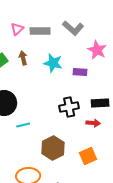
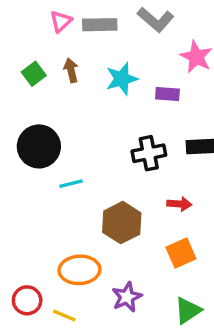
cyan star: (53, 63) -> (122, 79), turned -30
red arrow: (93, 123) -> (179, 204), moved
orange square: (88, 156) -> (181, 253), moved

